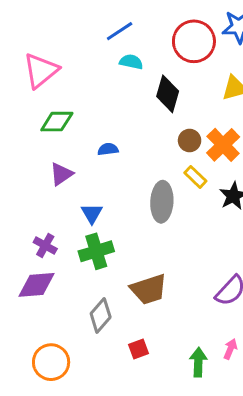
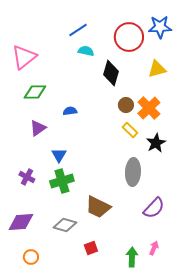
gray ellipse: (162, 202) -> (133, 172), moved
purple diamond: (36, 285) -> (21, 222), moved
brown trapezoid: (149, 289) -> (98, 207), turned 44
gray diamond: (101, 315) -> (65, 225), turned 65
orange circle: (51, 362) -> (31, 257), size x0.6

